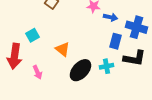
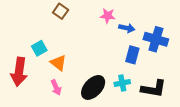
orange triangle: (62, 49) -> (58, 63), moved
black L-shape: (134, 58) -> (154, 89), moved
pink arrow: (37, 72) -> (56, 87), moved

